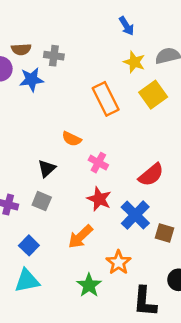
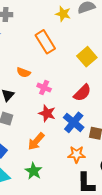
yellow square: (153, 95) -> (87, 57), moved
orange star: (118, 262) -> (77, 154), moved, turned -30
green star: (89, 285) -> (34, 171), moved

